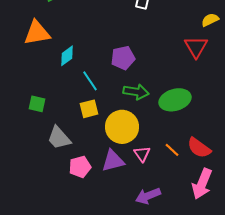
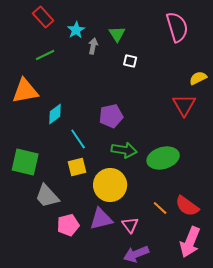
green square: (37, 104) -> (25, 162), size x1.6
pink triangle: (142, 154) -> (130, 225), moved

